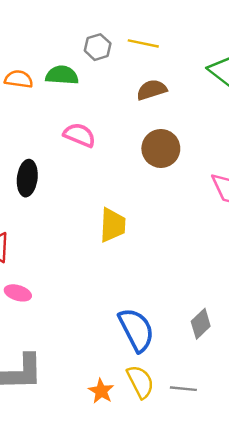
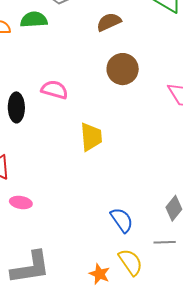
pink semicircle: (80, 135) -> (54, 90), moved
blue semicircle: (136, 330) -> (122, 220), size x0.7
gray line: (183, 389) -> (165, 242), moved

